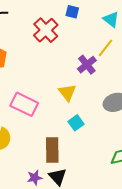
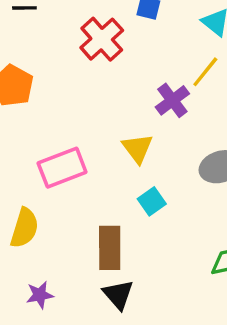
pink rectangle: (24, 104) -> (62, 168), turned -48
purple star: (35, 178) -> (40, 295), moved

